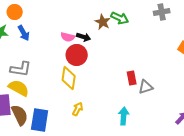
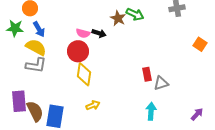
red circle: (77, 55) -> (78, 51), moved
yellow semicircle: (19, 88) -> (36, 47), moved
yellow arrow: (78, 109) -> (93, 105), turned 40
cyan arrow: (124, 116) -> (151, 111), moved

